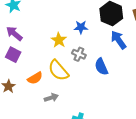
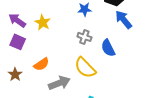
yellow star: (59, 40) -> (43, 22), moved
yellow semicircle: (58, 70) -> (85, 68), moved
gray arrow: (51, 98) -> (59, 83), size x1.5

